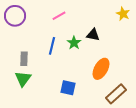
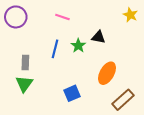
pink line: (59, 16) -> (62, 17), turned 48
blue square: (68, 88) -> (72, 93), turned -35

